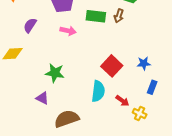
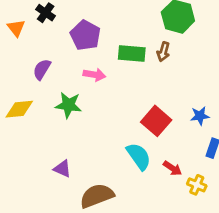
green star: (55, 73) -> (68, 105), moved
cyan semicircle: (98, 91) -> (139, 156), turned -40

